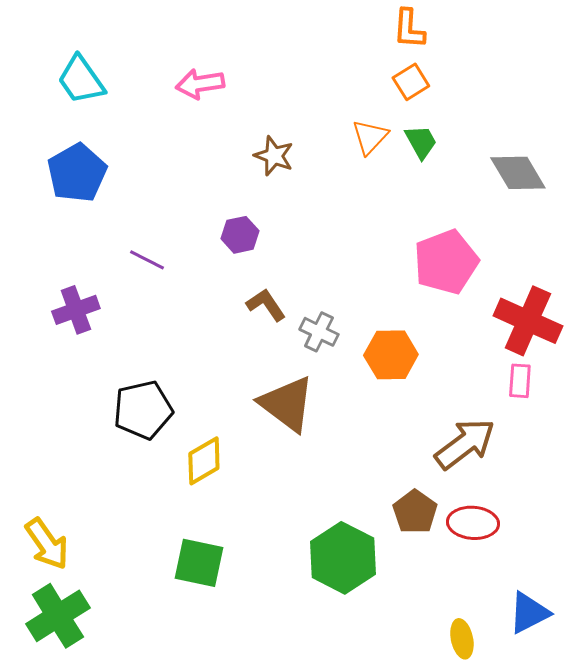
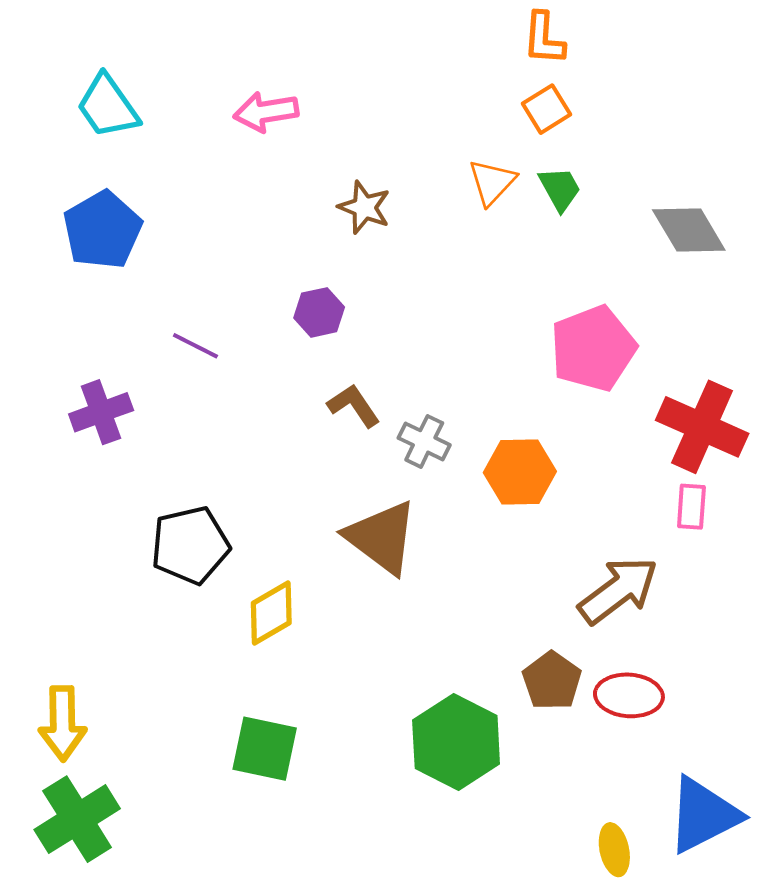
yellow arrow: (47, 544) -> (62, 723), turned 34
blue triangle: (529, 613) -> (703, 815), size x1.4

